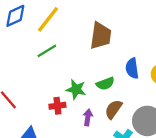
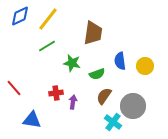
green star: (76, 89) -> (72, 63), moved
purple arrow: (88, 117) -> (73, 102), moved

